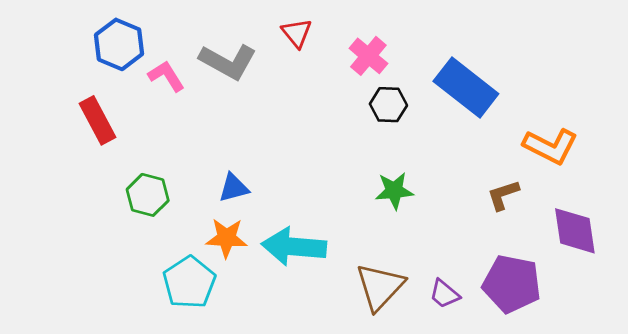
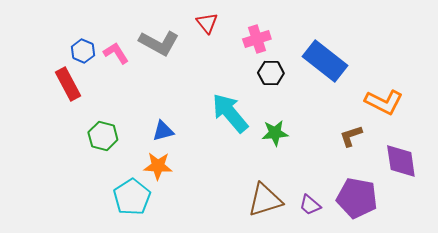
blue hexagon: (119, 44) -> (83, 51), moved, size x0.7
pink cross: (368, 56) -> (257, 39), turned 32
cyan arrow: (294, 247) -> (230, 113), moved, turned 45
brown triangle: (380, 287) -> (265, 200), turned 30

